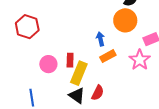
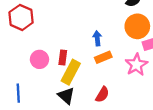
orange circle: (125, 20) -> (137, 26), moved
red semicircle: (98, 93) -> (102, 95), moved

